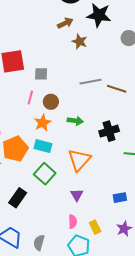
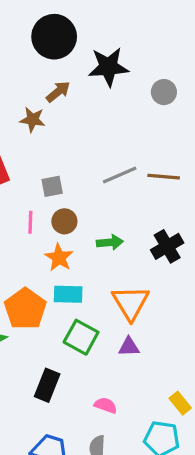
brown star: (80, 41) -> (33, 120), moved
gray square: (41, 74) -> (52, 186), moved
purple triangle: (77, 195) -> (129, 347), moved, turned -48
pink semicircle: (73, 222) -> (106, 405), moved, turned -56

